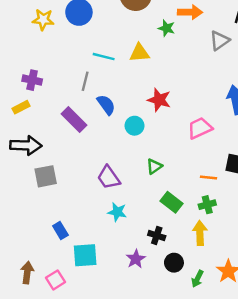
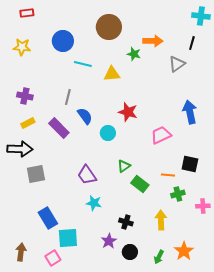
yellow star: (43, 20) -> (22, 47), moved
cyan line: (104, 57) -> (83, 64), moved
yellow rectangle: (21, 107) -> (28, 123), moved
green rectangle: (171, 202) -> (140, 184), moved
green cross: (207, 205) -> (178, 194), moved
blue rectangle: (60, 231) -> (48, 218), size x1.5
black circle: (174, 263) -> (130, 252), moved
pink square: (56, 280) -> (53, 258), moved

